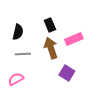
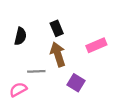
pink rectangle: (74, 39) -> (96, 45), moved
gray line: (23, 54) -> (36, 71), moved

